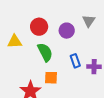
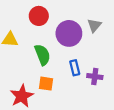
red circle: (39, 27) -> (39, 16), moved
purple circle: (67, 31) -> (69, 33), size x1.5

